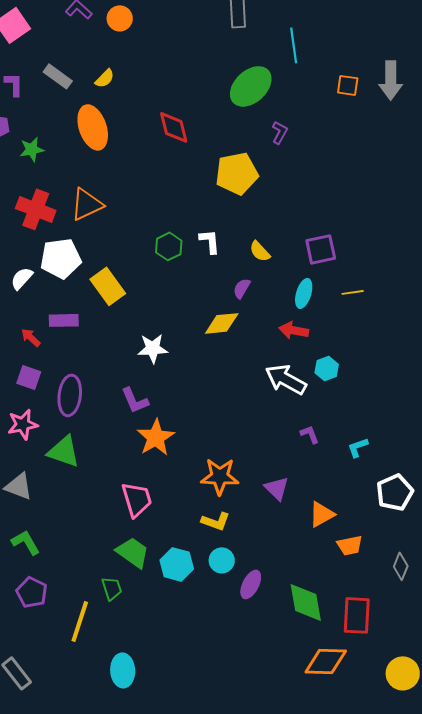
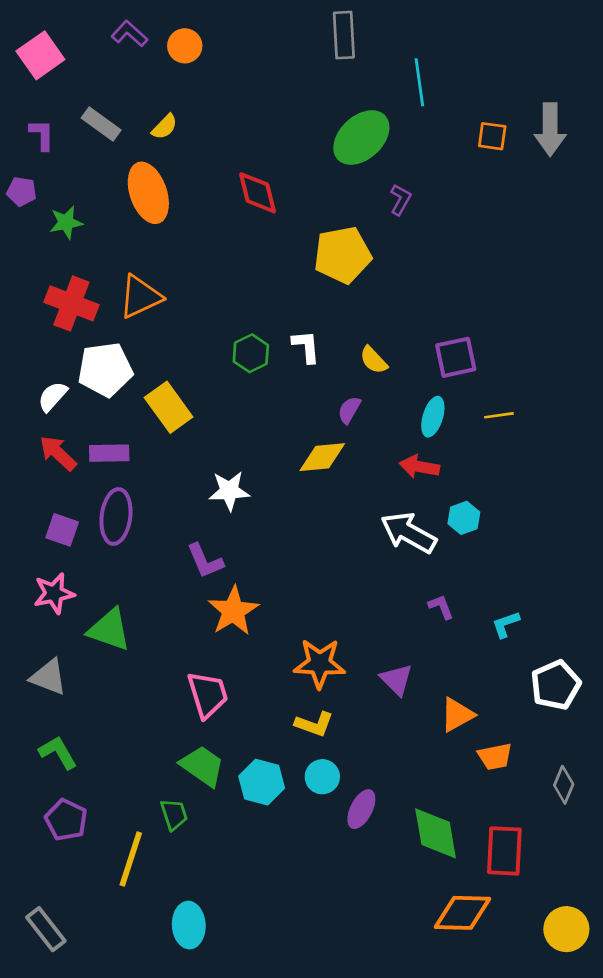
red arrow: (31, 337) -> (58, 453), moved, size x1.4
purple ellipse: (70, 395) -> (116, 516), moved

